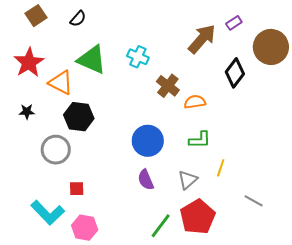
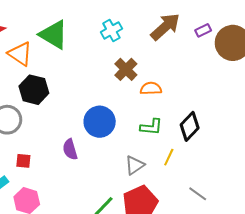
purple rectangle: (234, 23) -> (203, 30), moved
cyan cross: (138, 57) -> (111, 30), moved, turned 30
black diamond: (235, 73) -> (190, 126), moved
purple semicircle: (146, 180) -> (70, 149), moved

